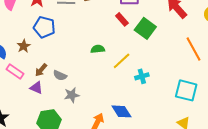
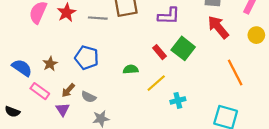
red rectangle: (122, 19) -> (159, 52), moved
blue pentagon: (44, 27) -> (87, 58), moved
purple triangle: (36, 88) -> (63, 110), turned 32

